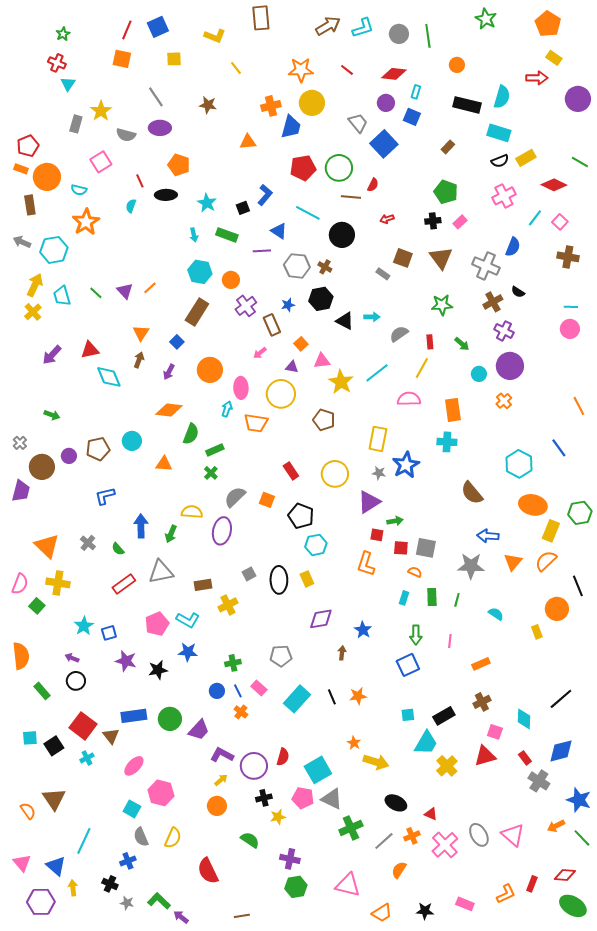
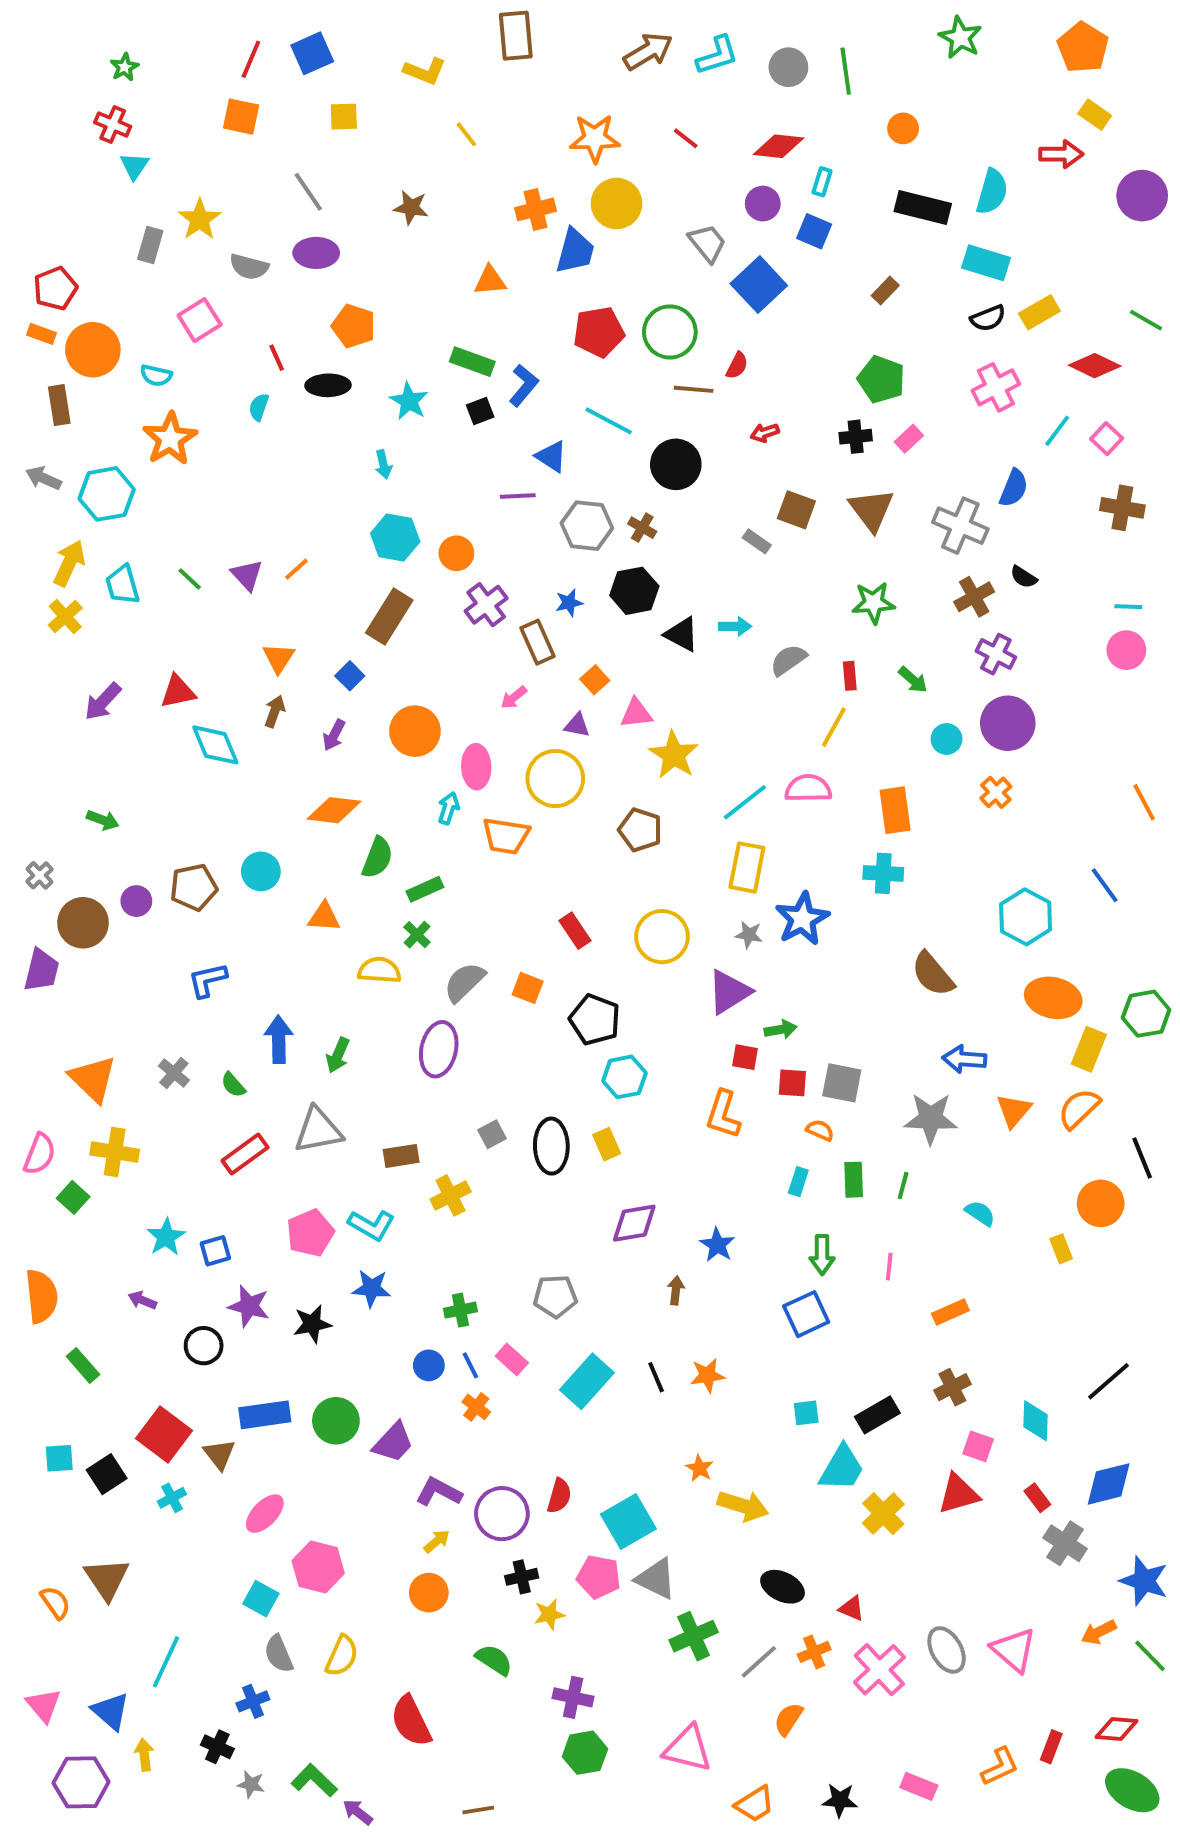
green rectangle: (227, 235) -> (472, 362), moved
cyan line: (377, 373) -> (745, 802), moved
yellow semicircle: (192, 512) -> (379, 970), moved
black circle: (76, 681) -> (204, 1346), moved

